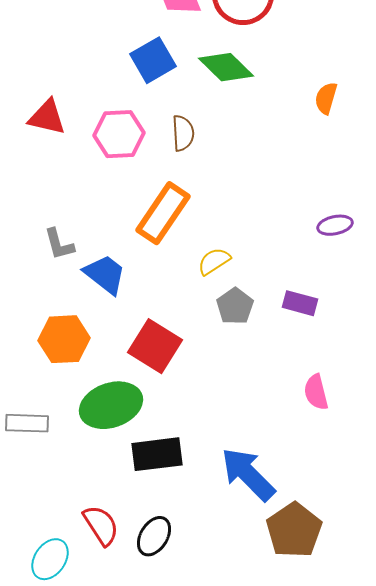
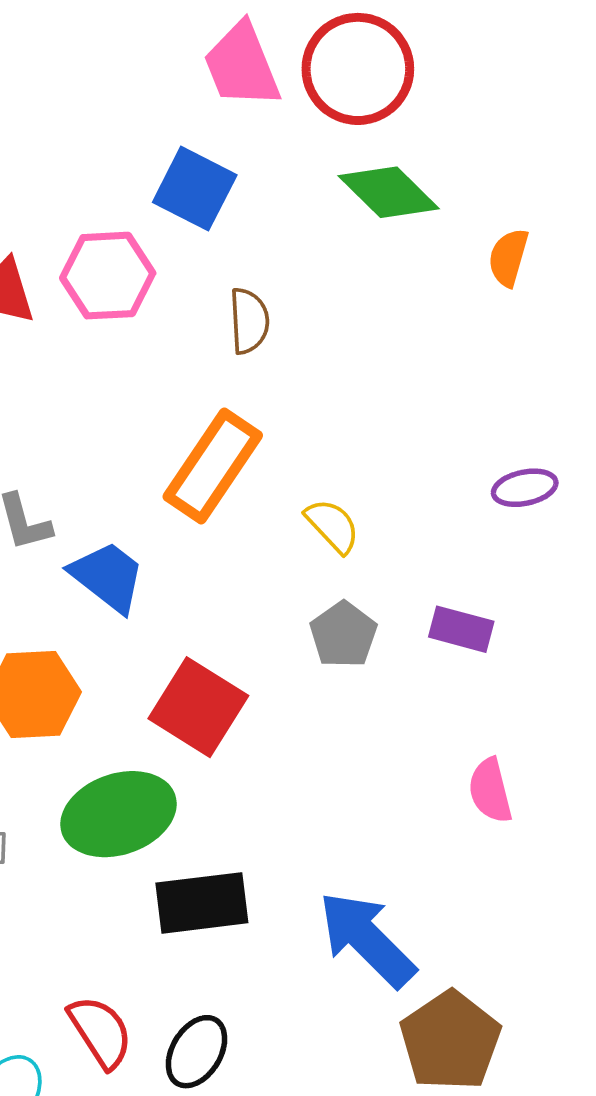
blue square: (153, 60) -> (195, 189), turned -33
green diamond: (226, 67) -> (389, 192), moved
pink hexagon: (119, 134) -> (108, 276), moved
yellow semicircle: (214, 261) -> (332, 526), moved, turned 80

